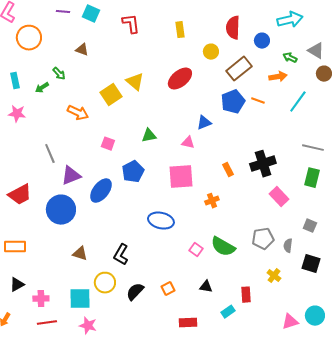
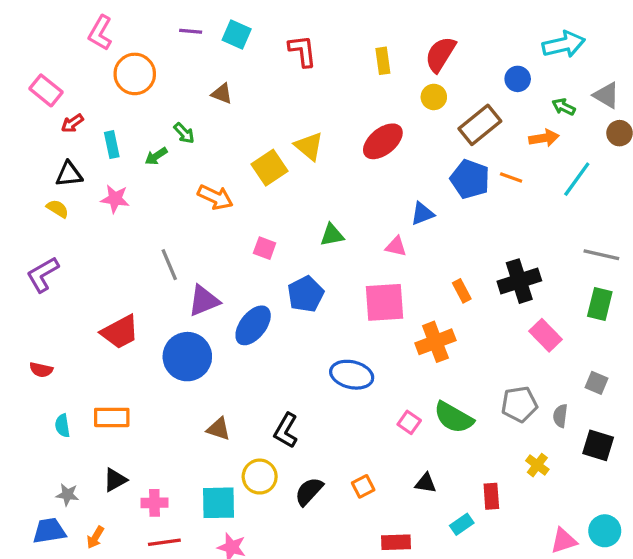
red semicircle: (233, 28) -> (440, 54), moved, turned 30
blue pentagon: (233, 102) -> (470, 179), turned -30
orange cross: (212, 201) -> (435, 342), size x1.6

